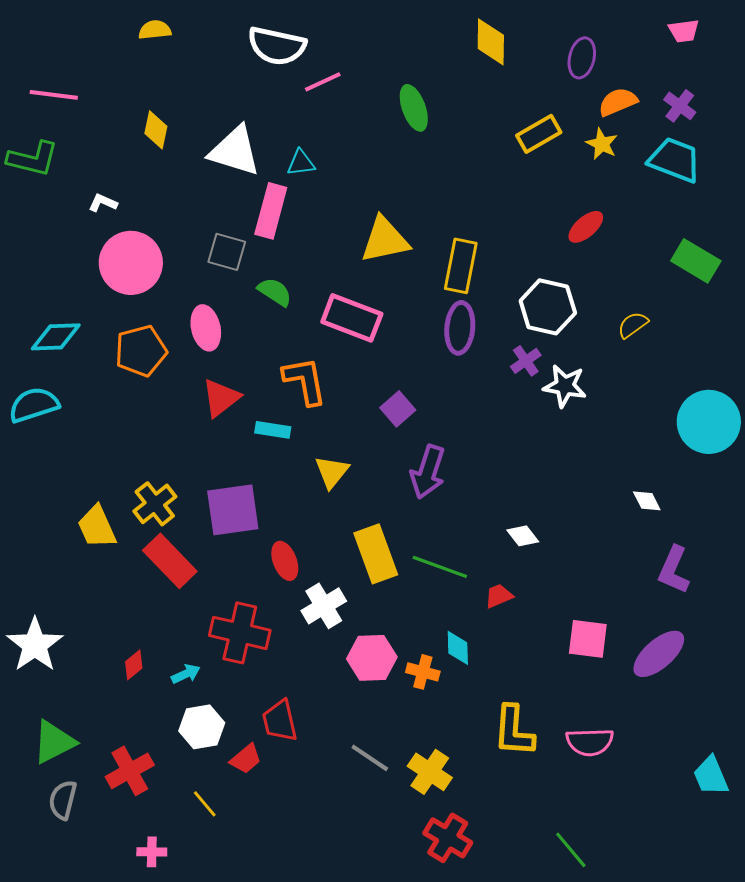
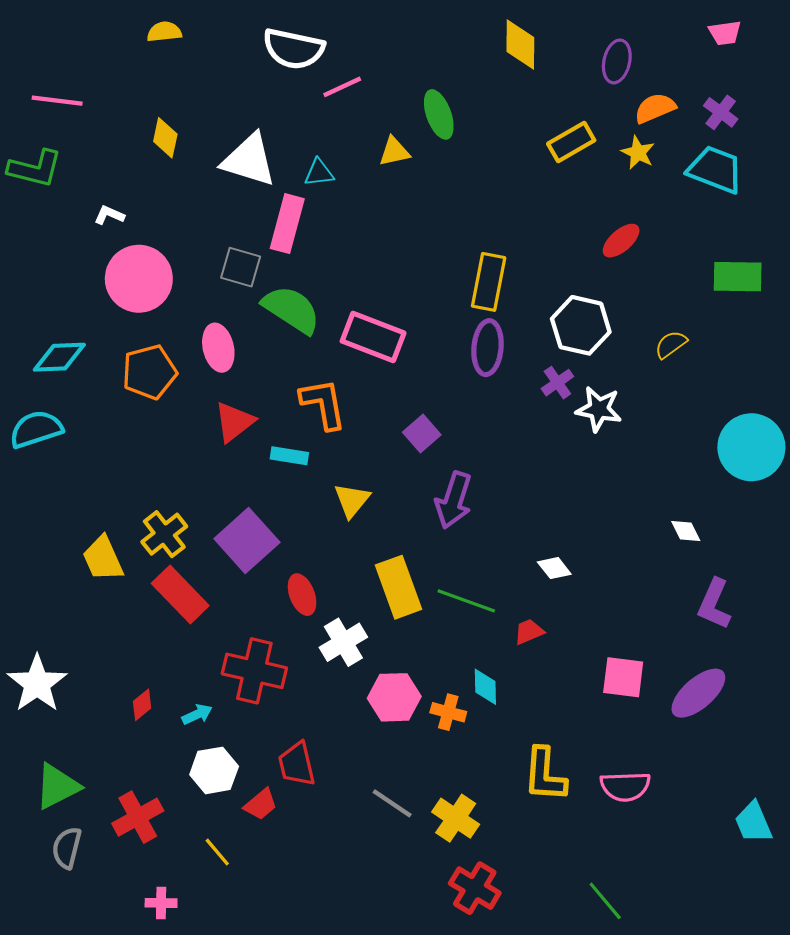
yellow triangle: (385, 240) -> (394, 152), moved, size x0.6
green rectangle: (696, 261) -> (738, 277), turned -30
green semicircle: (275, 292) -> (291, 309), size x1.6
purple square: (233, 510) -> (247, 540), turned -34

